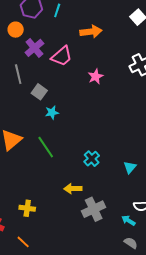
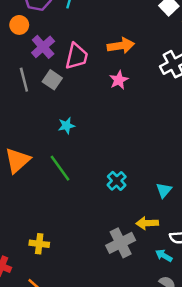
orange arrow: (91, 32) -> (121, 46), moved
pink trapezoid: (62, 56) -> (77, 56), turned -35
gray square: (39, 92) -> (52, 80), moved
yellow arrow: (73, 189) -> (147, 223), moved

